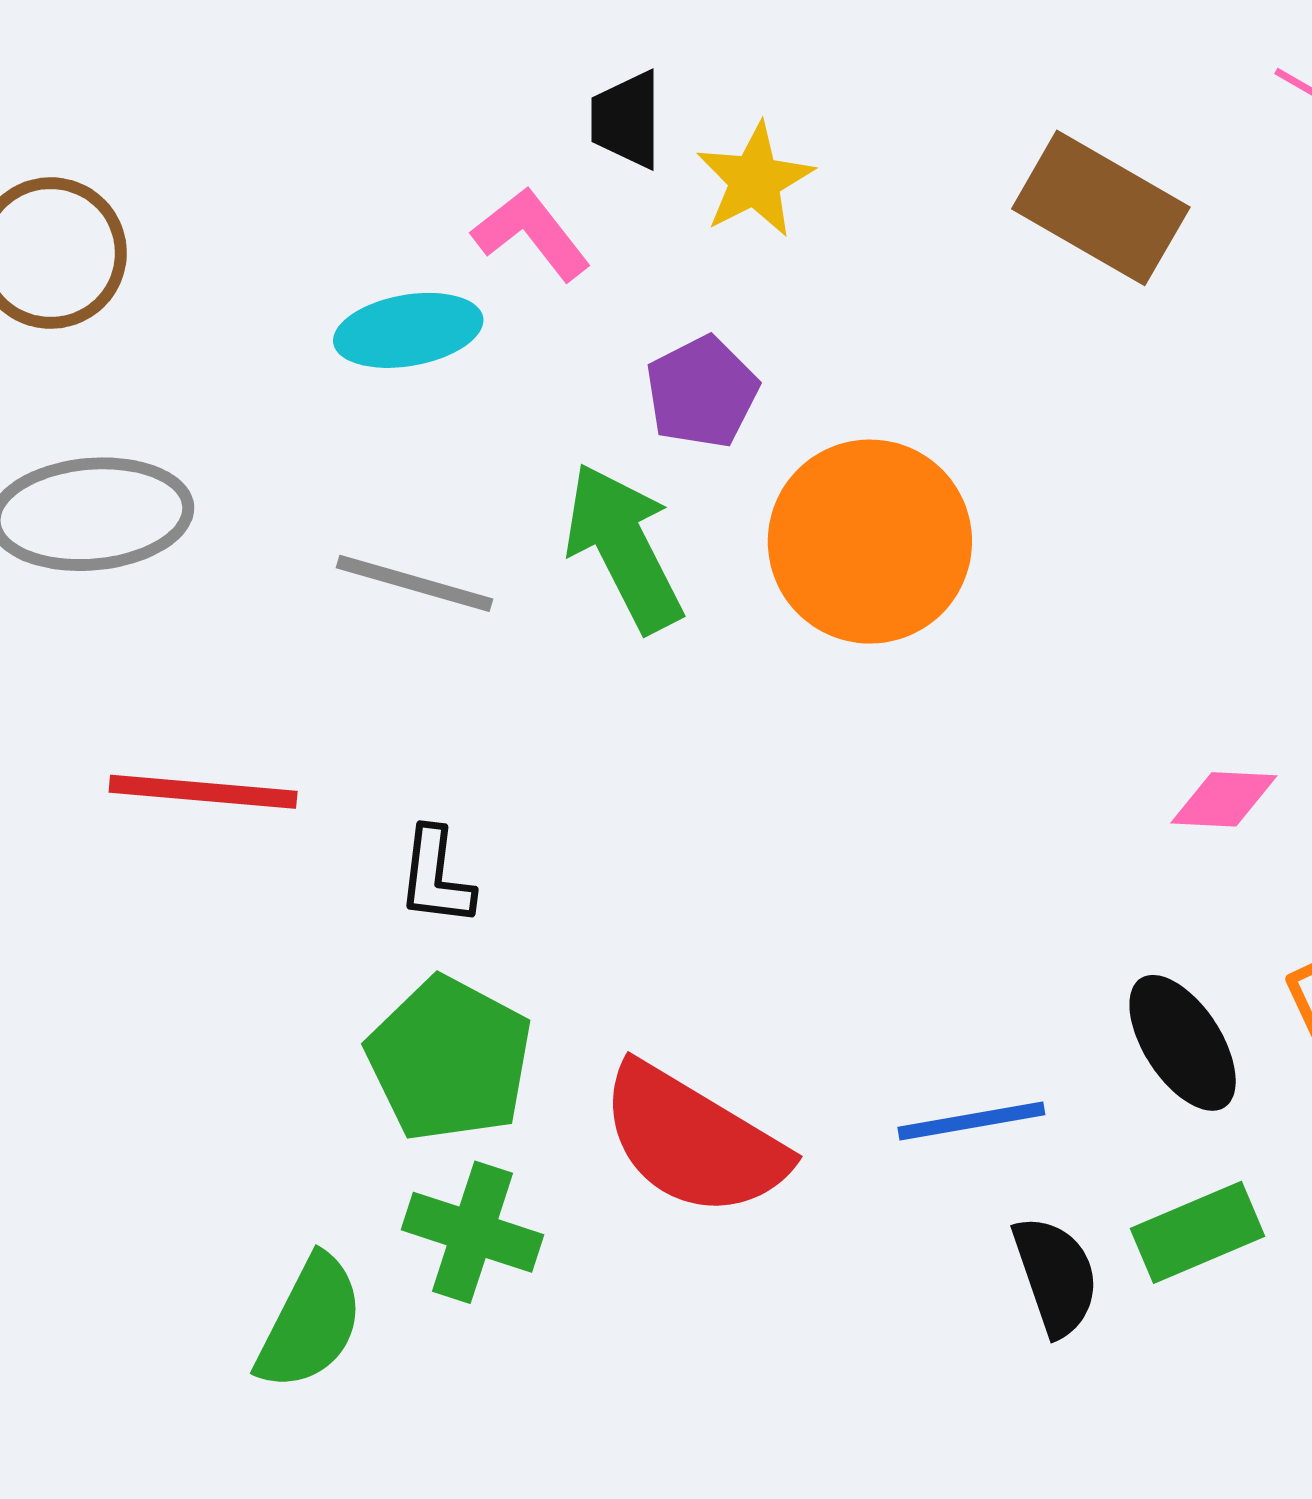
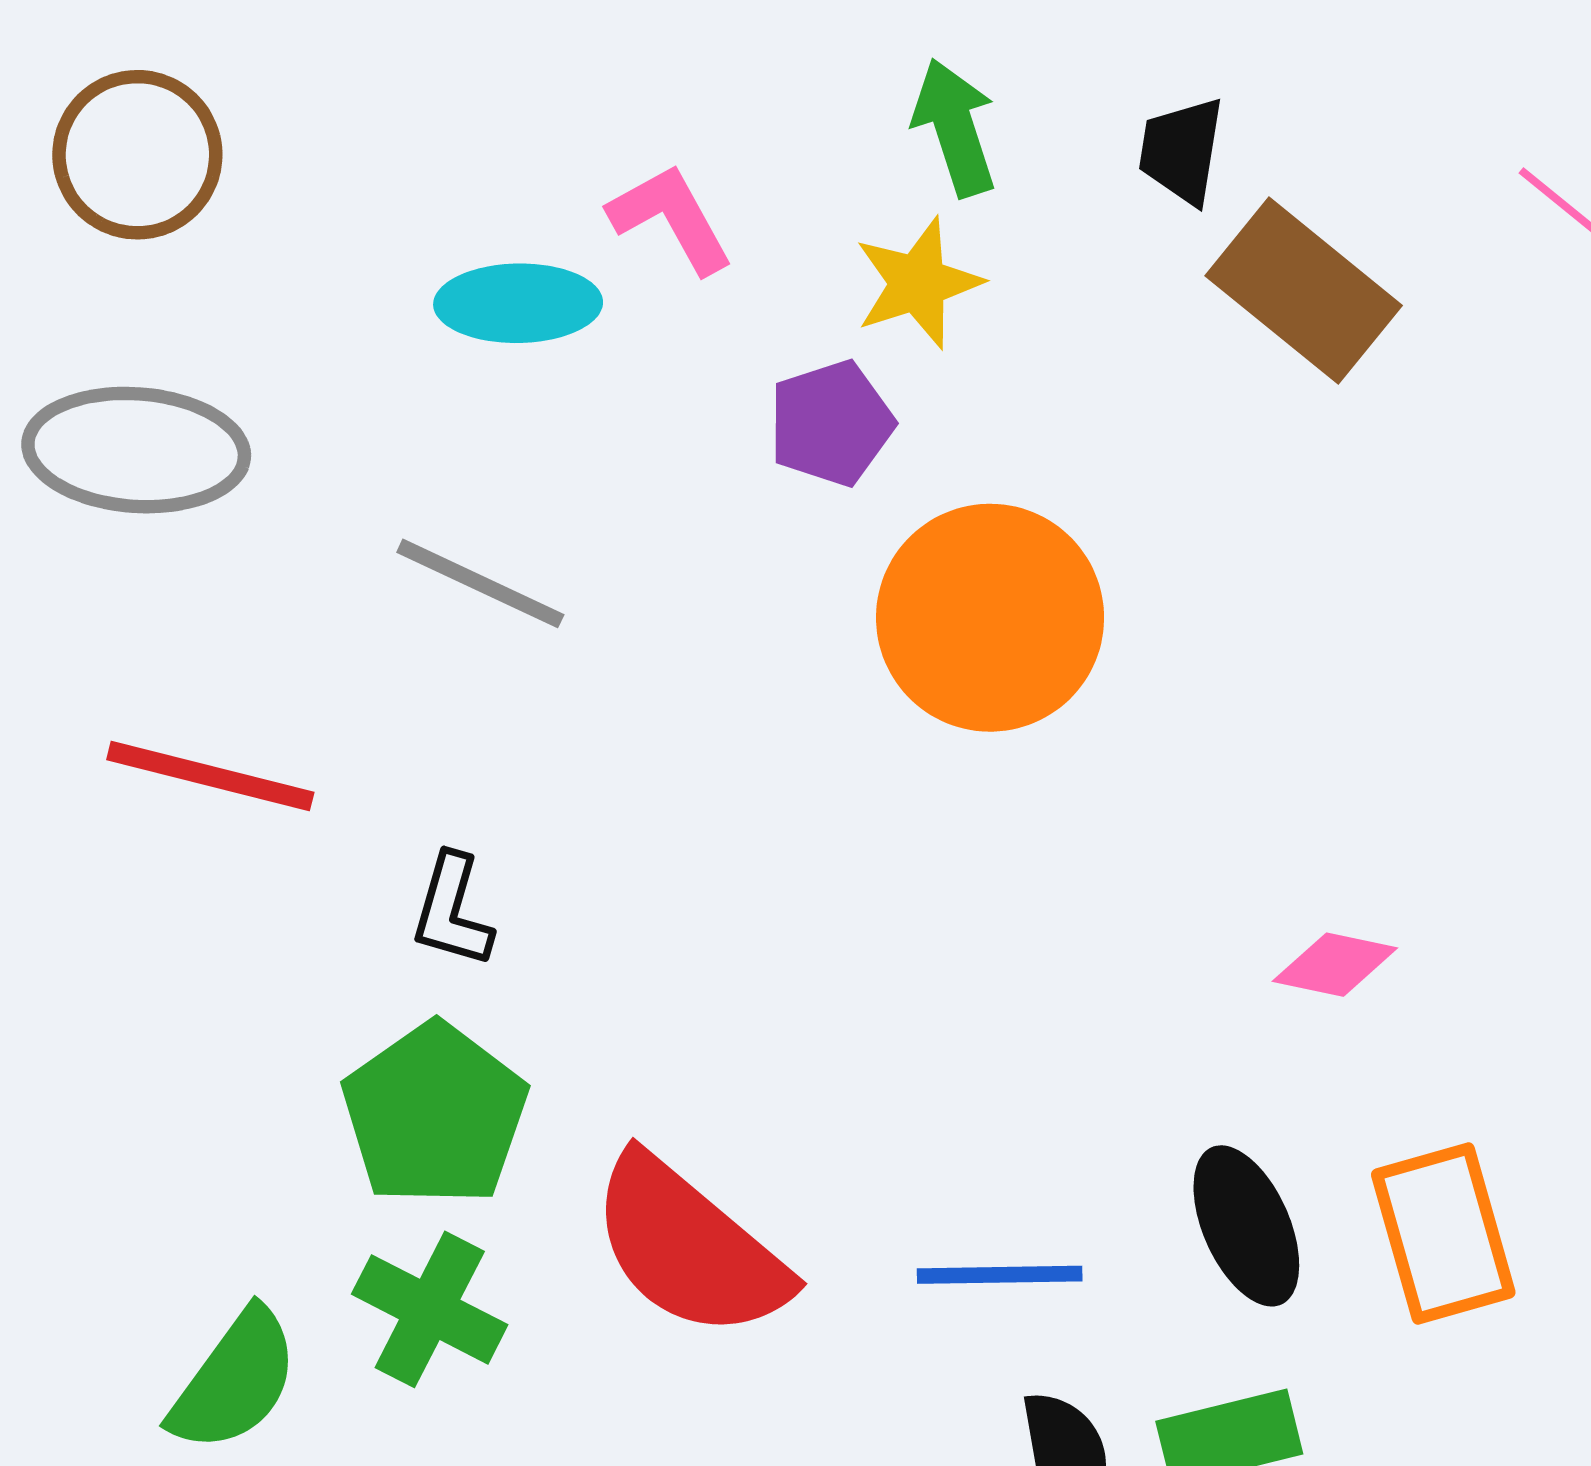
black trapezoid: (626, 120) -> (1182, 151), moved
yellow star: (755, 180) -> (918, 283), moved
green arrow: (624, 547) -> (955, 127), moved, size x0.7

